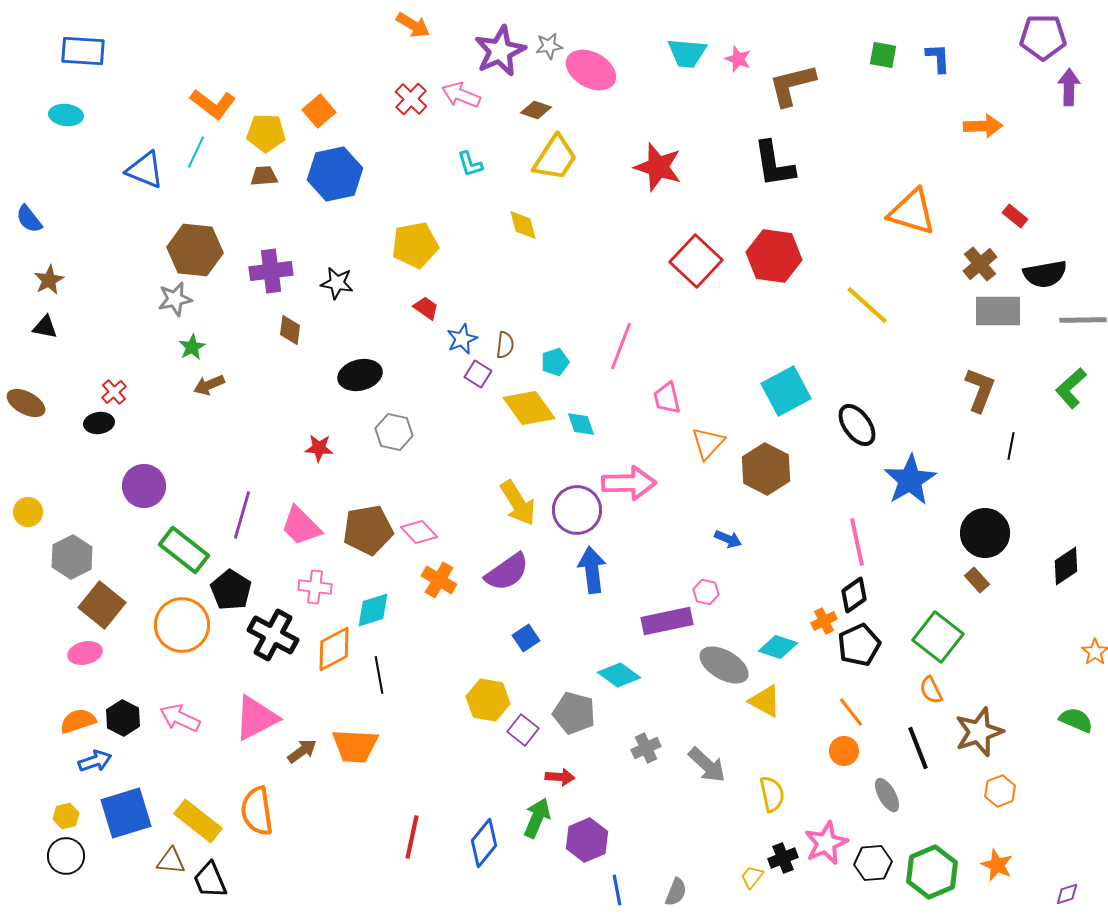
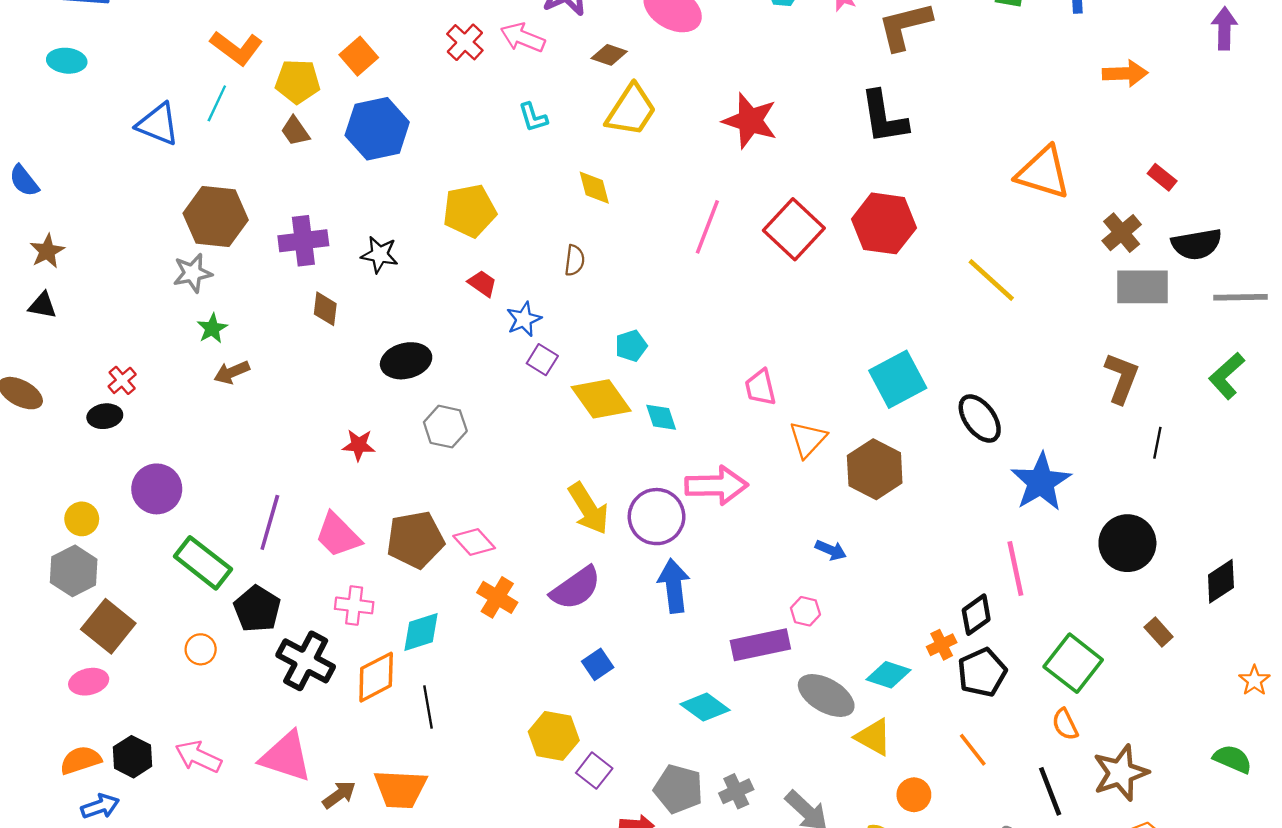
brown trapezoid: (264, 176) -> (295, 131), turned -120
brown semicircle: (505, 345) -> (575, 260), moved
pink line: (621, 346) -> (707, 227), moved
yellow circle: (28, 512) -> (82, 519), moved
pink line: (857, 542) -> (1015, 569), moved
brown rectangle: (977, 580) -> (1159, 632), moved
orange circle: (182, 625) -> (201, 649), size x0.5
gray pentagon: (574, 713) -> (678, 789), moved
pink triangle: (256, 718) -> (286, 757), turned 45
orange circle: (844, 751) -> (914, 795), moved

